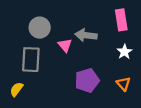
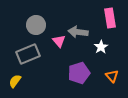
white star: (125, 52) -> (101, 47), moved
gray rectangle: (31, 60) -> (28, 54), turned 65

